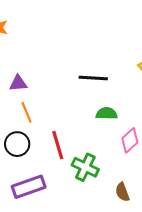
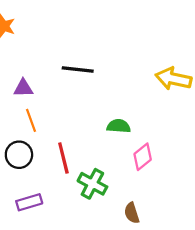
black line: (93, 78) -> (78, 69), moved
purple rectangle: (29, 187) -> (29, 202), size x0.7

